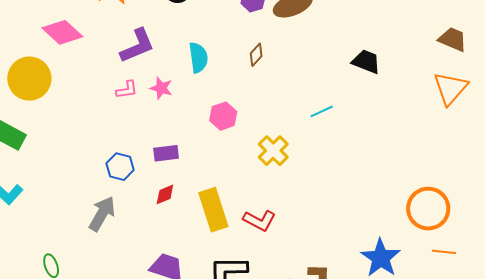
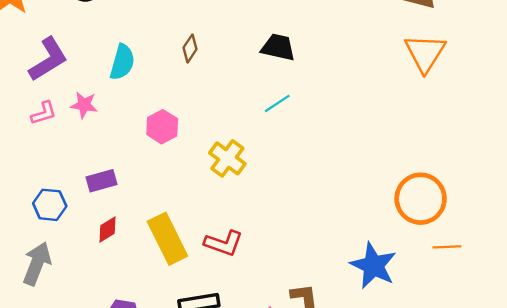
cyan semicircle: (198, 58) -> (122, 62), turned 32
black trapezoid: (366, 62) -> (278, 47), moved

